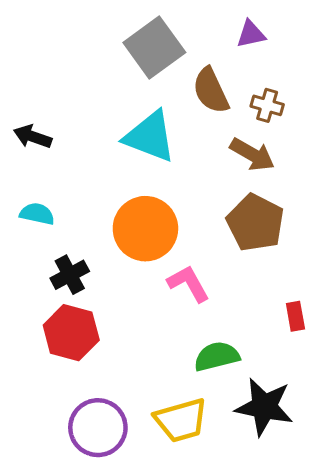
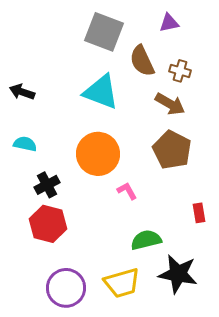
gray square: (154, 48) -> (104, 32), turned -33
pink L-shape: (188, 284) -> (127, 191), size x0.7

